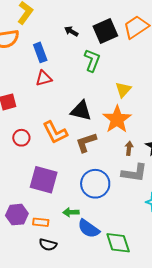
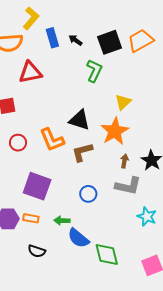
blue rectangle: (40, 52) -> (52, 38), moved
red triangle: (44, 78) -> (30, 72), moved, size x1.4
blue circle: (95, 184) -> (88, 194), size x0.6
orange rectangle: (41, 222) -> (31, 218), moved

